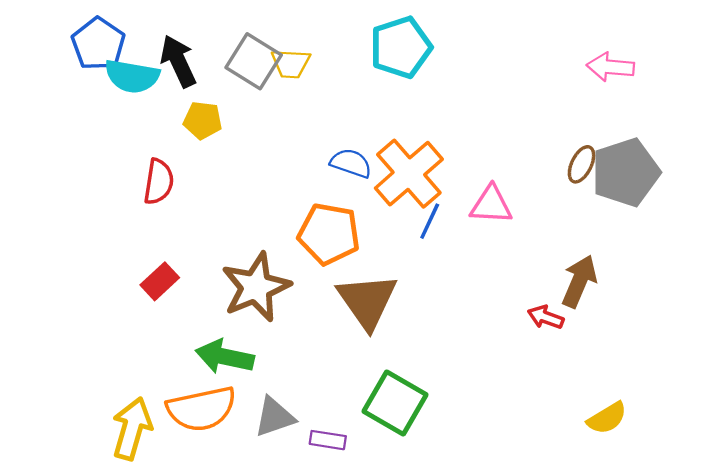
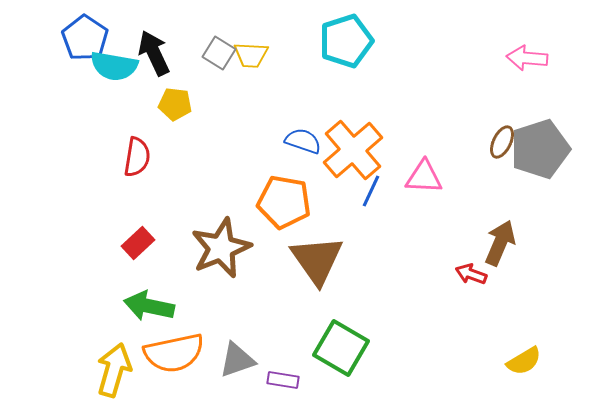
gray square: (254, 61) -> (219, 53), size x0.7
green arrow: (225, 357) -> (149, 306), moved

